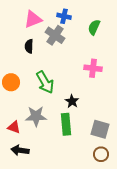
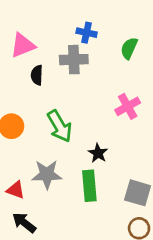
pink triangle: (33, 19) -> (23, 45), moved
gray cross: (55, 35) -> (74, 60), turned -36
pink cross: (93, 68) -> (128, 106), turned -36
black arrow: (20, 150) -> (24, 223), turned 30

